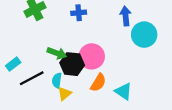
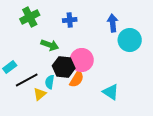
green arrow: (57, 53) -> (50, 45), moved
orange semicircle: (98, 83) -> (77, 79), moved
yellow triangle: (64, 94) -> (40, 94), moved

